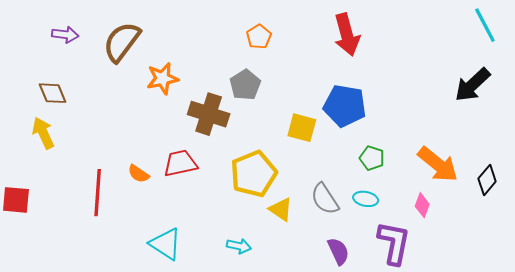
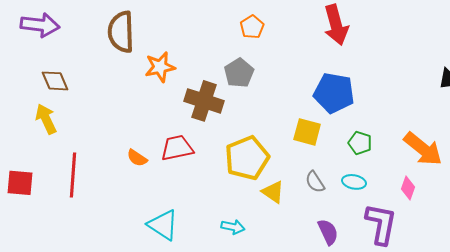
purple arrow: (65, 35) -> (40, 25), moved, size x1.5
brown semicircle: (122, 42) -> (121, 32), turned -39
yellow square: (302, 128) -> (307, 132), moved
red line: (98, 193) -> (73, 175), moved
gray semicircle: (325, 199) -> (315, 182), size x0.7

